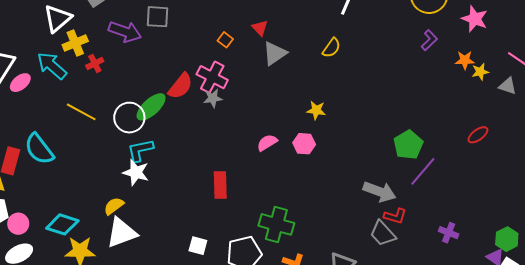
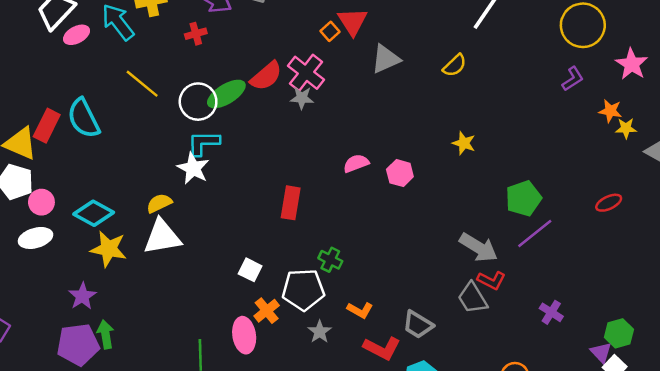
red triangle: (260, 28) -> (353, 22), moved, size x1.5
red cross: (95, 63) -> (196, 34), moved
yellow star: (316, 110) -> (464, 143), moved
green cross: (276, 224) -> (330, 260), moved, size x0.6

